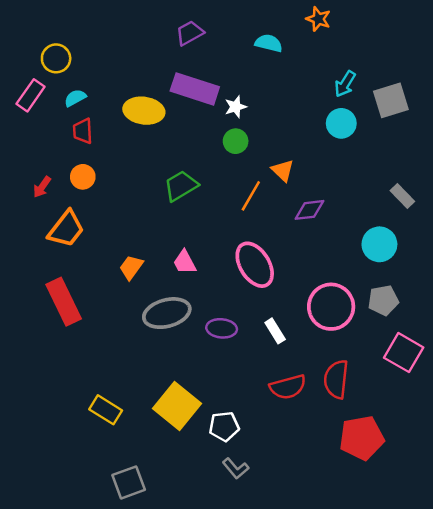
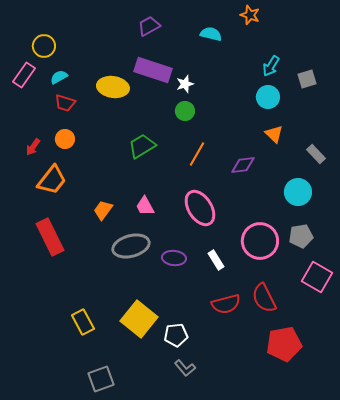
gray square: (391, 100) -> (307, 79), size x0.7
red trapezoid: (83, 131) -> (65, 103), turned -70
orange triangle: (283, 170) -> (274, 134), moved
red semicircle: (336, 379) -> (264, 298), turned -32
yellow rectangle: (106, 410) -> (83, 322), turned 30

